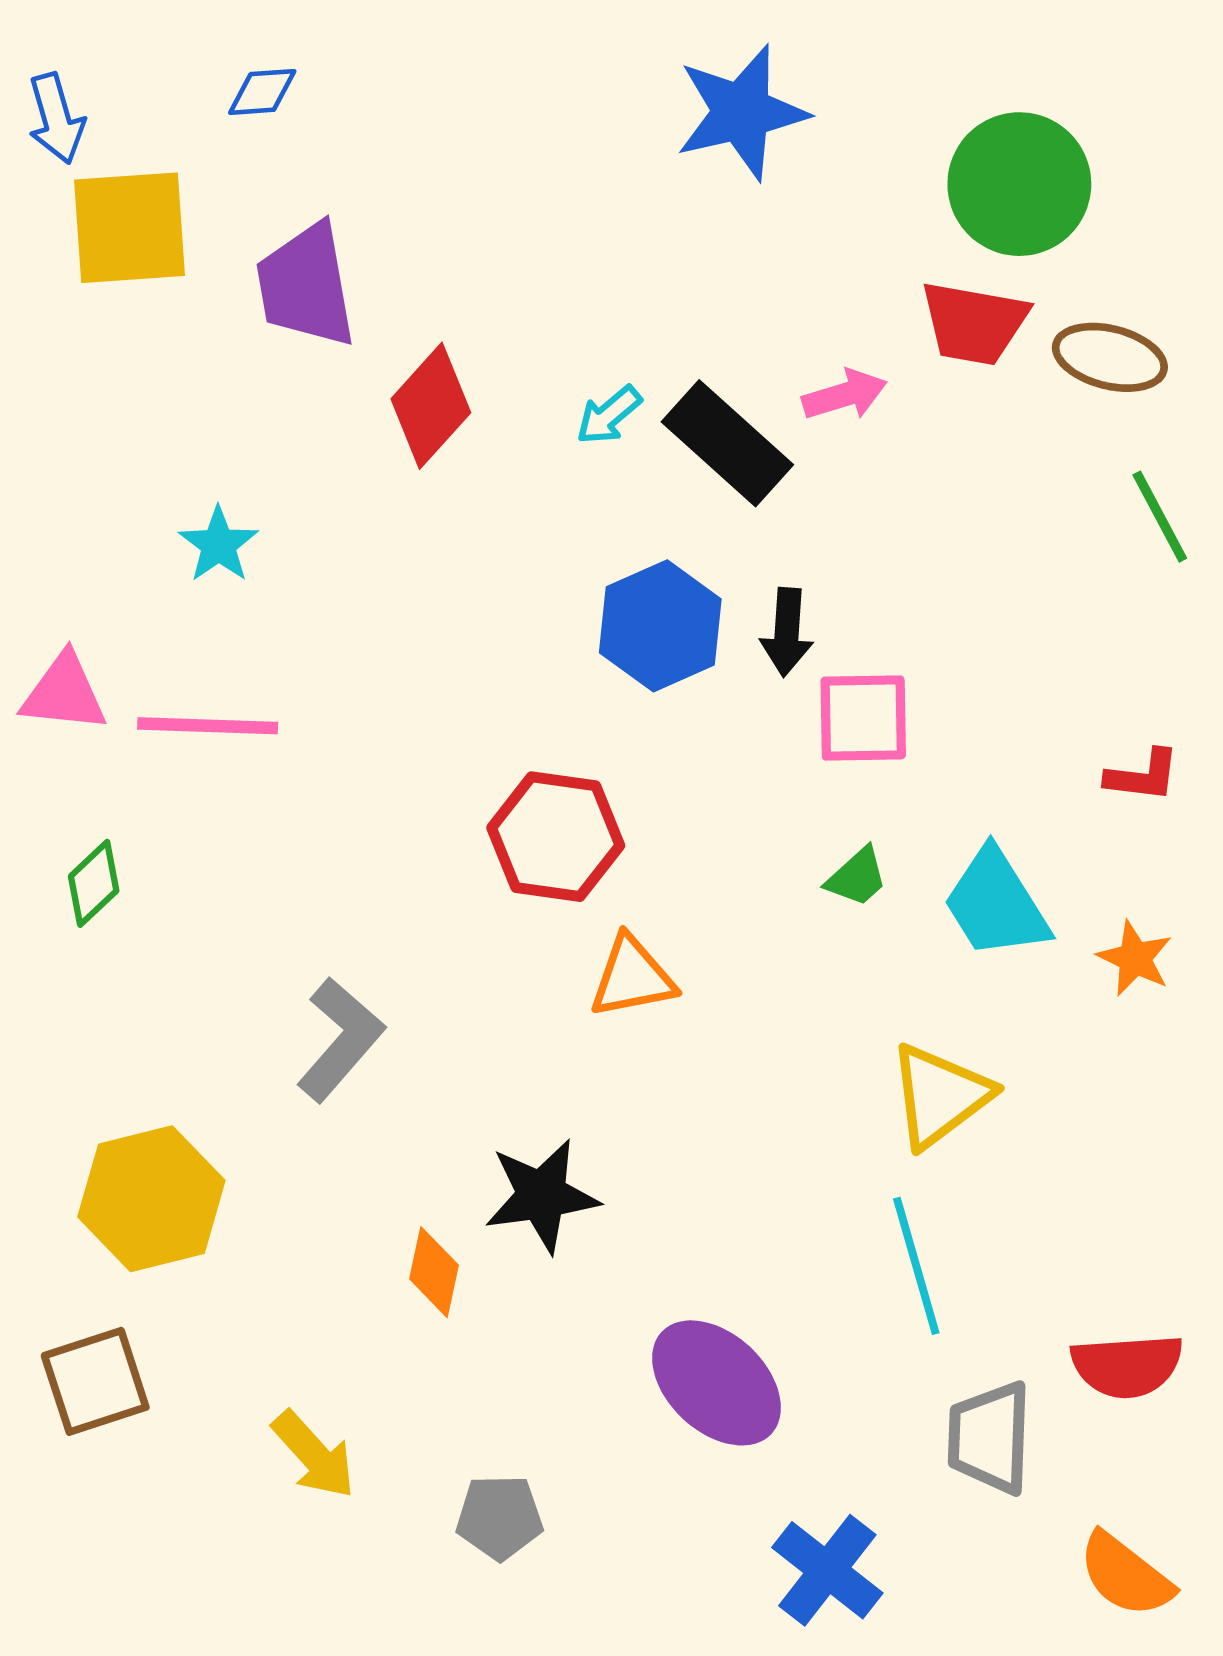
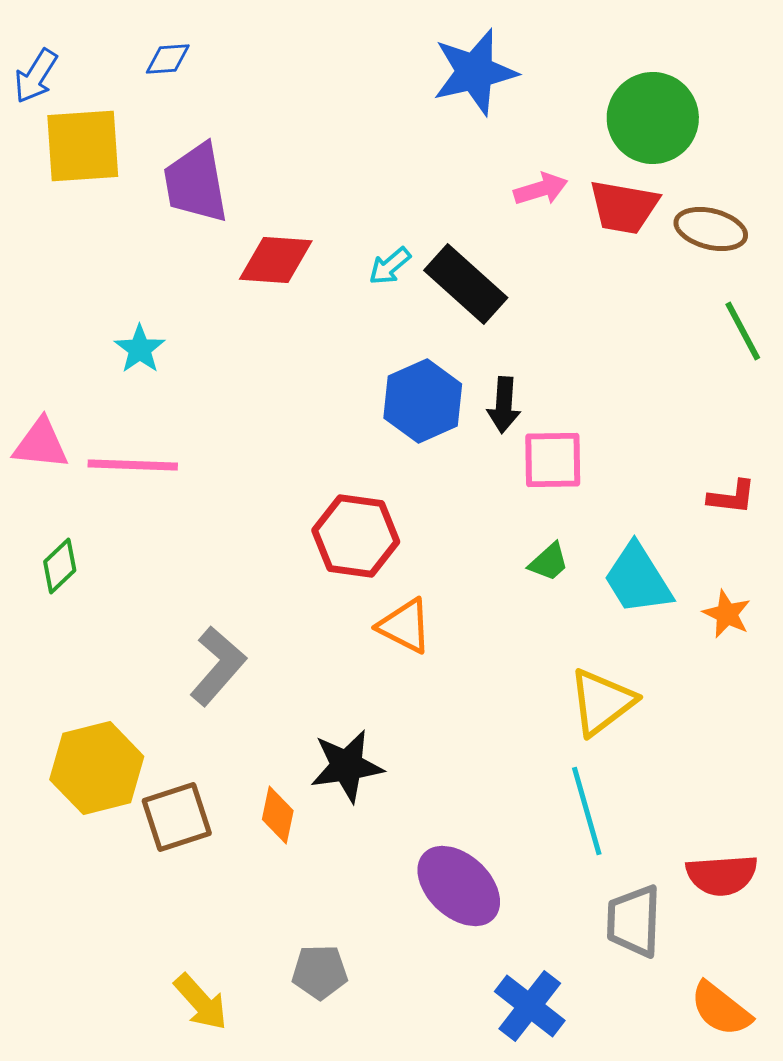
blue arrow: (56, 119) -> (36, 76), turned 48
pink arrow: (844, 395) -> (541, 189), moved
red diamond: (431, 406) -> (276, 260), turned 52
orange triangle: (632, 977) -> (405, 626), turned 38
brown square: (95, 1381) -> (177, 817), moved
yellow arrow: (314, 1455) -> (201, 1002), moved

